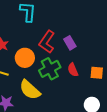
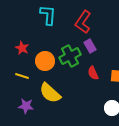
red L-shape: (47, 42) -> (83, 22), moved
green cross: (50, 69) -> (70, 56), moved

